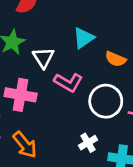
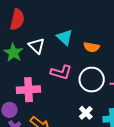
cyan triangle: (84, 38) -> (65, 37), turned -30
white triangle: (43, 58) -> (37, 46), moved

